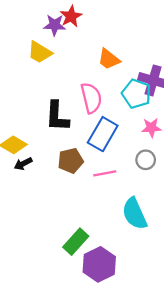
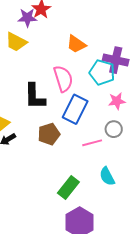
pink line: (105, 173) -> (92, 143), moved
cyan semicircle: (135, 214) -> (107, 176), size x0.7
green rectangle: (76, 242) -> (68, 187), moved

